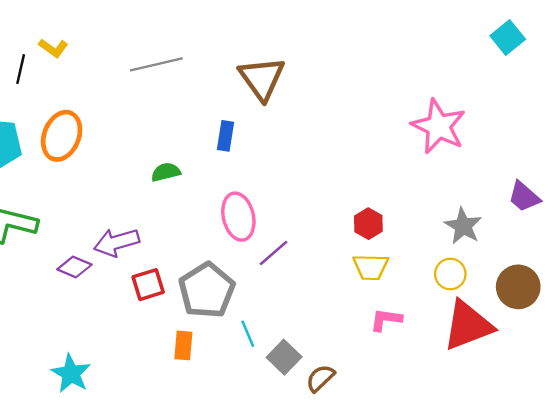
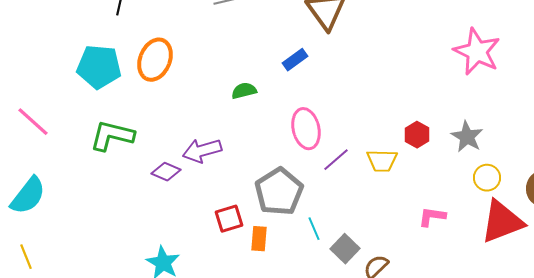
blue rectangle: (225, 136) -> (295, 60), turned 45
gray star: (463, 226) -> (467, 137), moved
yellow trapezoid: (371, 267) -> (382, 161), moved
red square: (148, 285) -> (229, 219), moved

